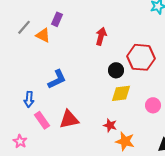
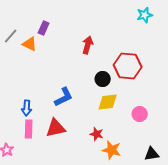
blue L-shape: (57, 79) -> (64, 97), moved
blue arrow: (29, 99) -> (27, 108), moved
pink rectangle: (42, 120) -> (29, 129), turned 36

